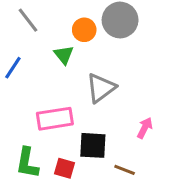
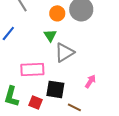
green triangle: (64, 55) -> (50, 35), moved

